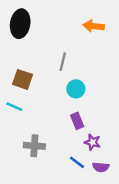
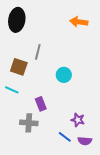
gray line: (63, 62) -> (38, 52), moved
purple rectangle: (77, 121) -> (41, 104), moved

